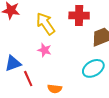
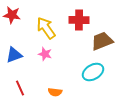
blue triangle: (13, 63) -> (14, 55), moved
red line: (28, 79) -> (20, 88), moved

